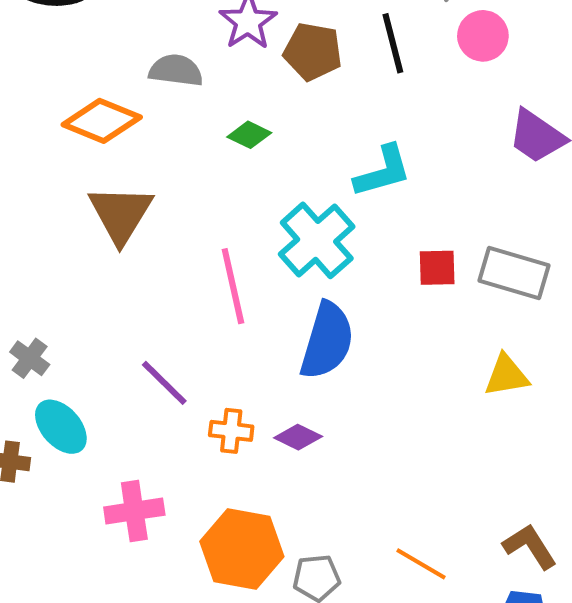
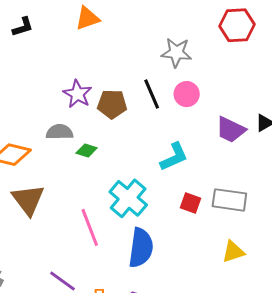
pink circle: (483, 36) -> (187, 94), moved
gray semicircle: (176, 70) -> (59, 132), moved
cyan L-shape: (383, 171) -> (174, 157), moved
red square: (437, 268) -> (191, 203), turned 30

